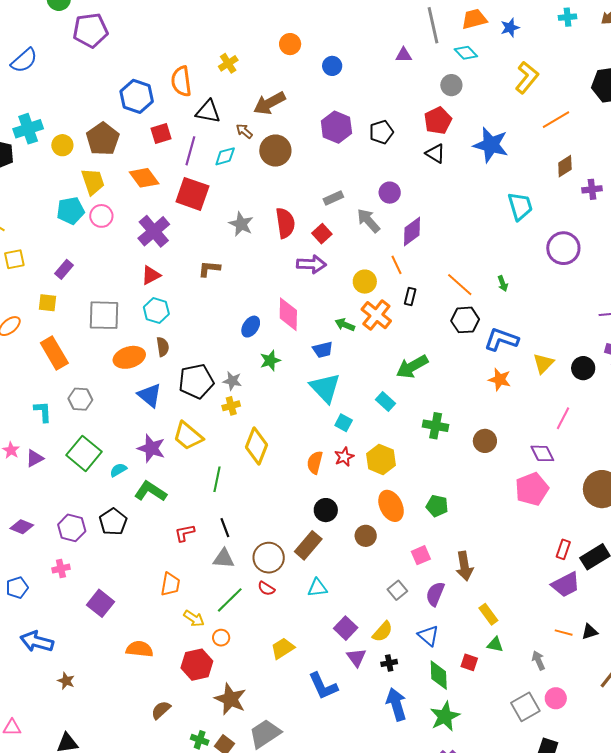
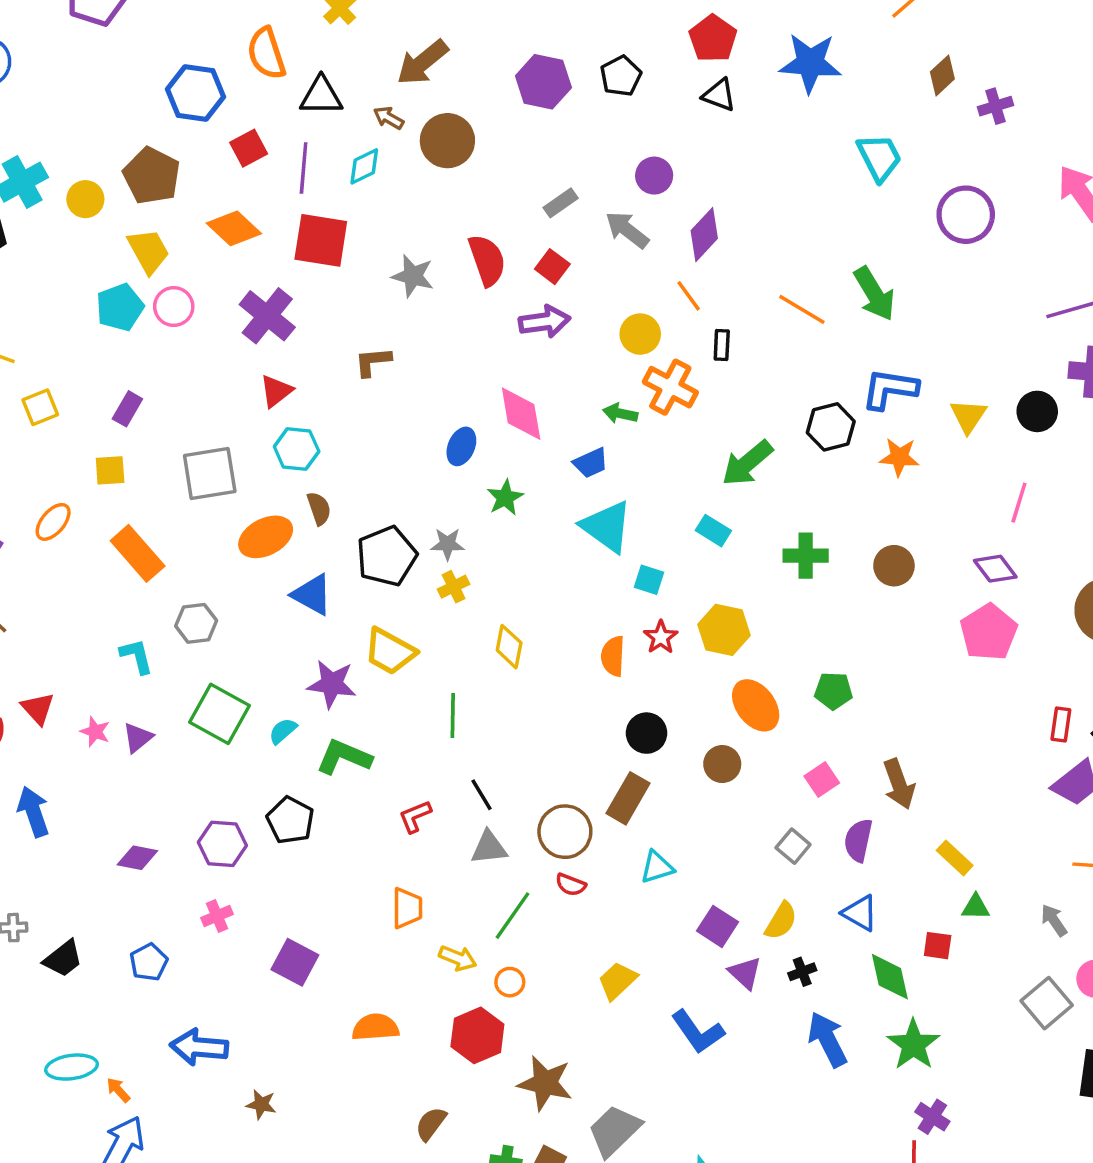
green arrow: (503, 284) -> (874, 294), size x2.0
black hexagon: (465, 320) -> (831, 427), moved
yellow diamond: (256, 446) -> (509, 647), size x0.7

